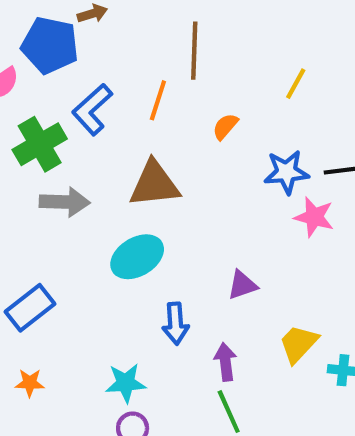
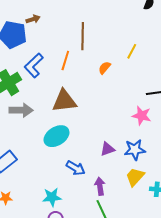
orange semicircle: (225, 126) -> (105, 68), moved
blue star: (286, 172) -> (135, 150), moved
blue arrow: (176, 323) -> (76, 168), turned -54

